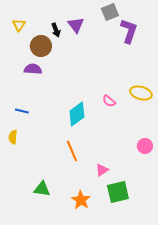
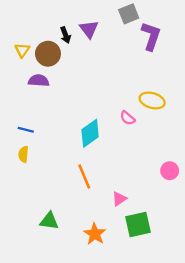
yellow triangle: (19, 25) -> (22, 50), moved
yellow ellipse: (141, 93) -> (152, 100), moved
yellow semicircle: (13, 137) -> (23, 154), moved

